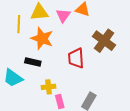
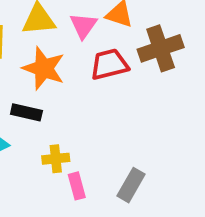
brown cross: (104, 41) -> (161, 48), moved, turned 35
red trapezoid: (76, 58) -> (109, 64), moved, turned 80

